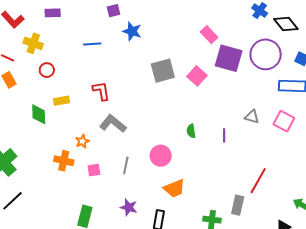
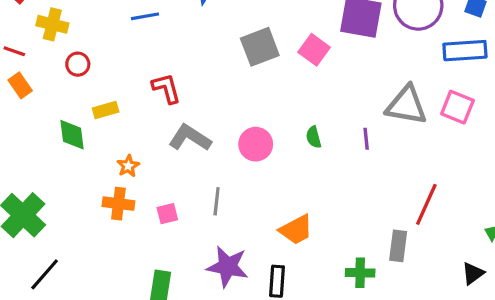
gray triangle: (252, 117) -> (406, 105), size x1.8
orange star: (82, 141) -> (128, 166), moved
pink circle: (161, 156) -> (256, 144), moved
purple star: (129, 207) -> (228, 267), size x1.5

